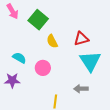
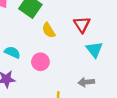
red triangle: (81, 39) -> (82, 25), turned -42
cyan triangle: (90, 61) -> (94, 49), size x0.7

